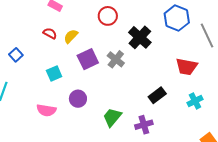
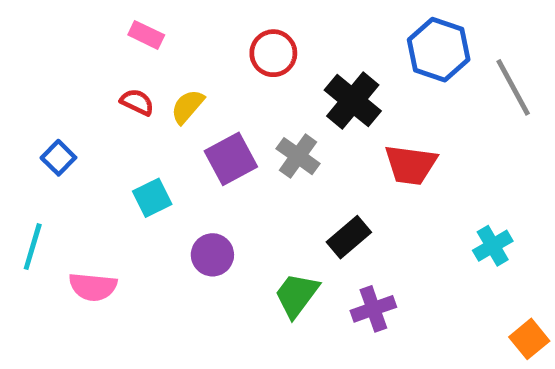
red trapezoid: (187, 67) -> (411, 165), moved
black rectangle: (157, 95) -> (349, 237), moved
pink semicircle: (46, 110) -> (93, 287), moved

